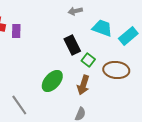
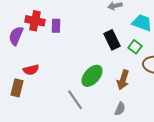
green square: (88, 60) -> (135, 47), moved
gray line: (19, 105) -> (75, 100), moved

